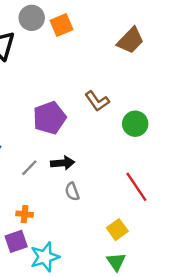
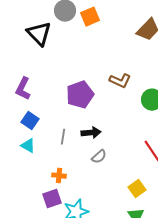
brown L-shape: (97, 101) -> (120, 81), turned -30
gray line: (29, 168) -> (63, 137), turned -35
gray semicircle: (72, 192) -> (99, 157), turned -112

